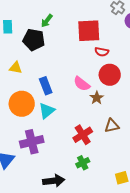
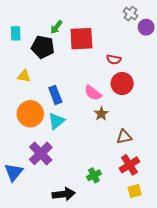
red square: (89, 31) -> (81, 39), moved
brown star: (97, 98) -> (101, 114), moved
red cross: (83, 135) -> (129, 165), moved
purple cross: (32, 142) -> (41, 153), turned -30

